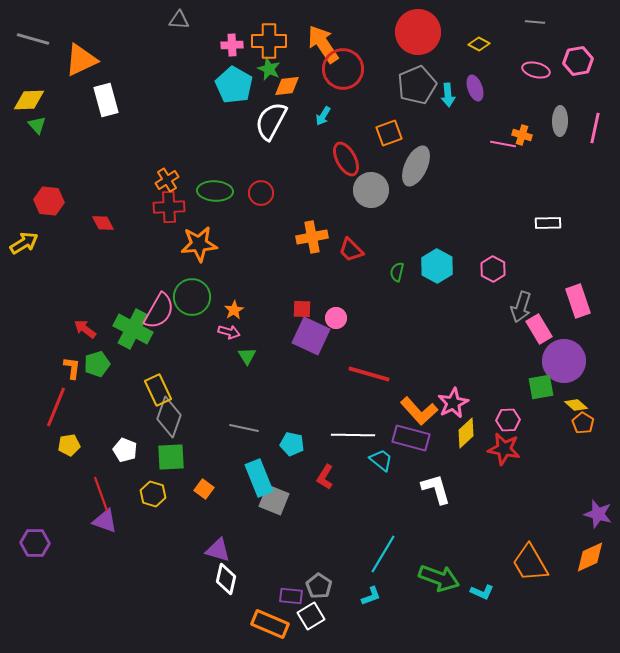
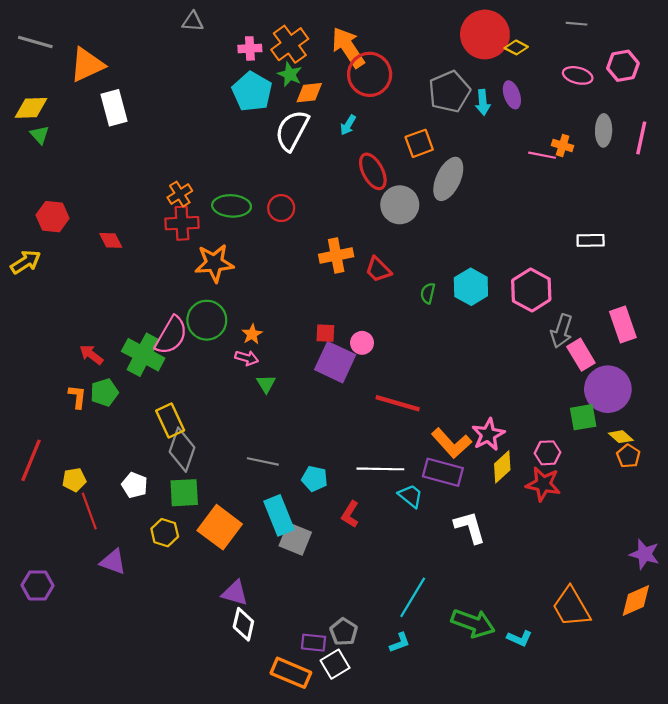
red circle: (418, 32) -> (485, 34), moved
orange cross: (269, 41) -> (290, 44), turned -36
pink hexagon: (493, 269) -> (531, 290), size x1.5
red line: (56, 407) -> (31, 460), moved
orange square: (204, 489) -> (220, 527), size x2.0
red line: (101, 494) -> (89, 511), moved

